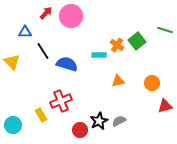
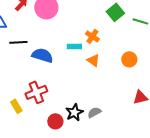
green square: (137, 41) -> (115, 12), moved
black line: (43, 51) -> (18, 42), turned -60
orange triangle: (118, 81) -> (93, 60), moved, turned 48
orange circle: (152, 83) -> (129, 59), moved

